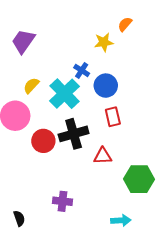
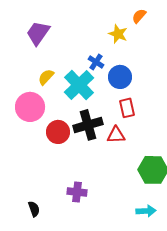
yellow star: (104, 42) -> (118, 34), turned 30
red triangle: (103, 156) -> (116, 135), moved
cyan arrow: (121, 220) -> (146, 211), moved

